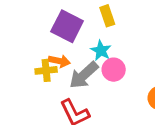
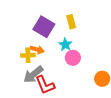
gray arrow: (84, 75) -> (33, 74), moved

